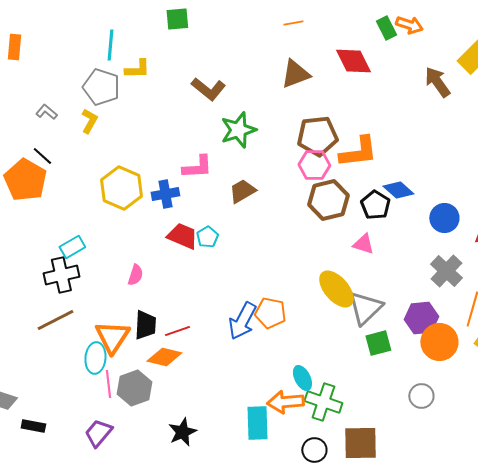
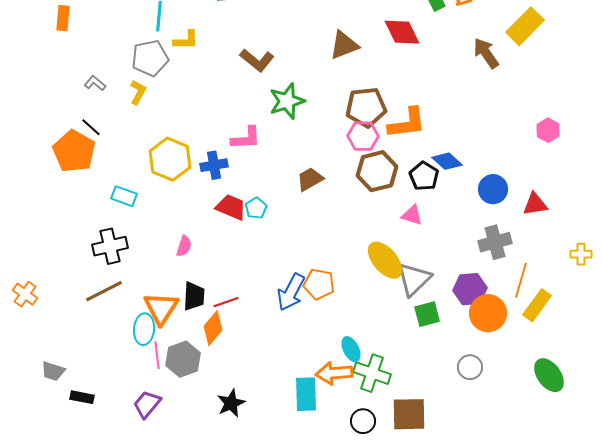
gray pentagon: (101, 87) -> (150, 58), turned -30
brown trapezoid: (242, 191) -> (310, 179), moved
cyan rectangle: (72, 247) -> (124, 196), moved, turned 50
gray cross: (446, 271) -> (495, 242), turned 32
orange diamond: (164, 357) -> (213, 328), turned -64

